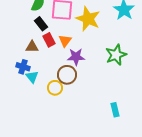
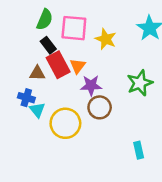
yellow star: (88, 19) -> (106, 39), size x0.7
red rectangle: (49, 40) -> (58, 65), size x1.5
brown circle: (67, 75) -> (100, 107), moved
yellow circle: (55, 88) -> (65, 123), size x1.6

